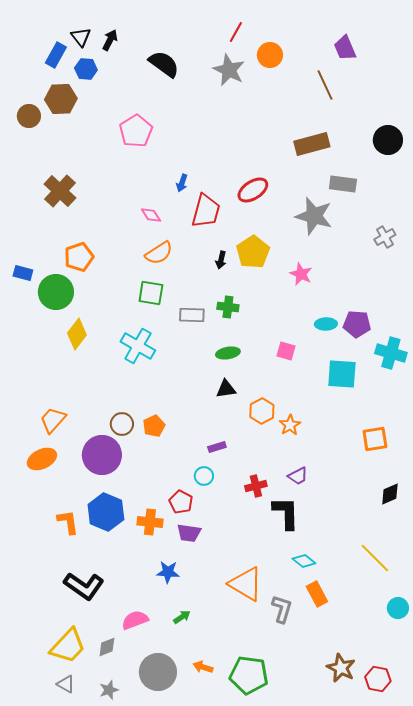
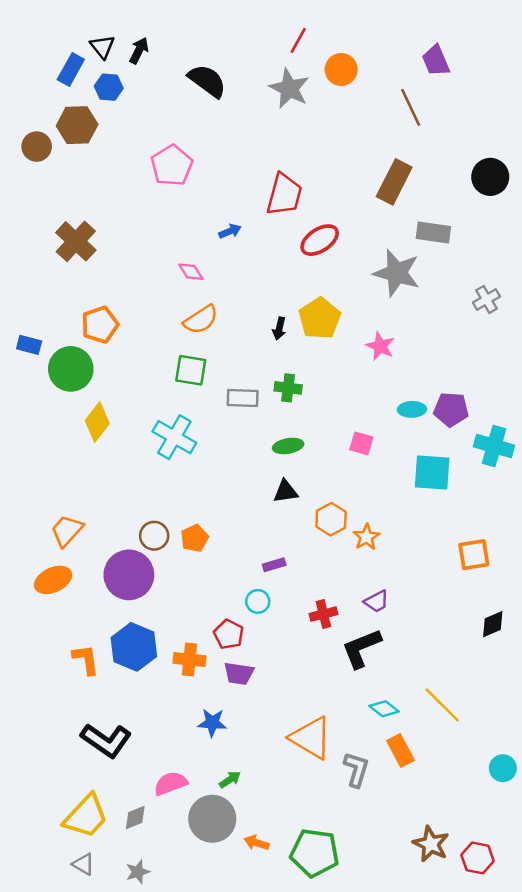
brown rectangle: (312, 144) -> (394, 182), turned -48
blue arrow: (182, 183) -> (230, 231), turned -132
red trapezoid: (206, 211) -> (284, 195), moved
black L-shape: (286, 513) -> (361, 648), turned -111
yellow line: (375, 558) -> (442, 705), moved
gray circle: (158, 672) -> (212, 819), moved

